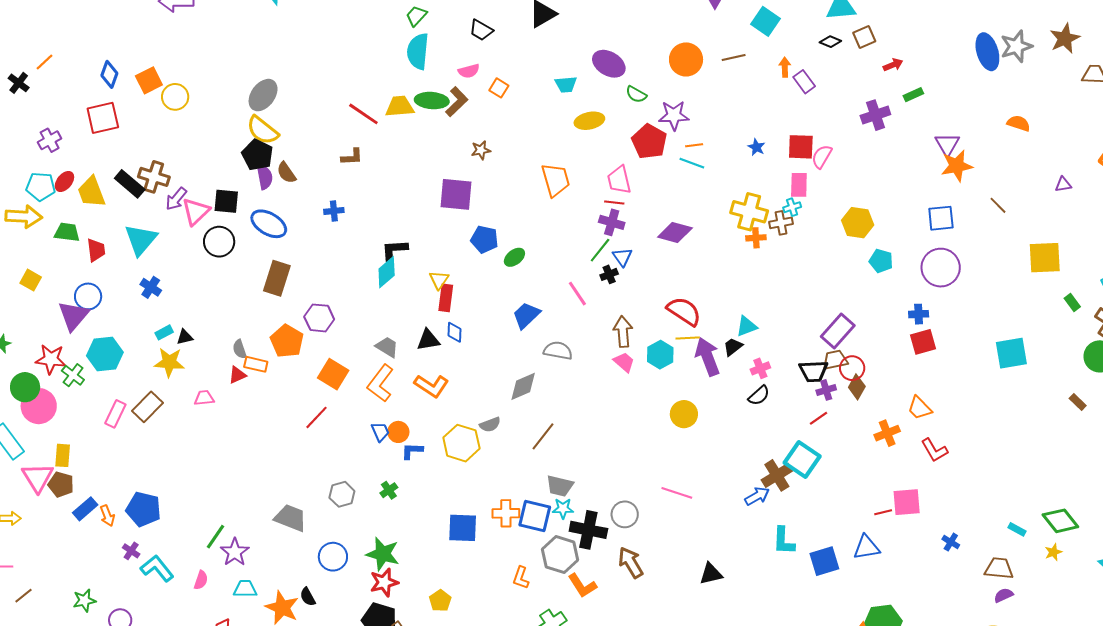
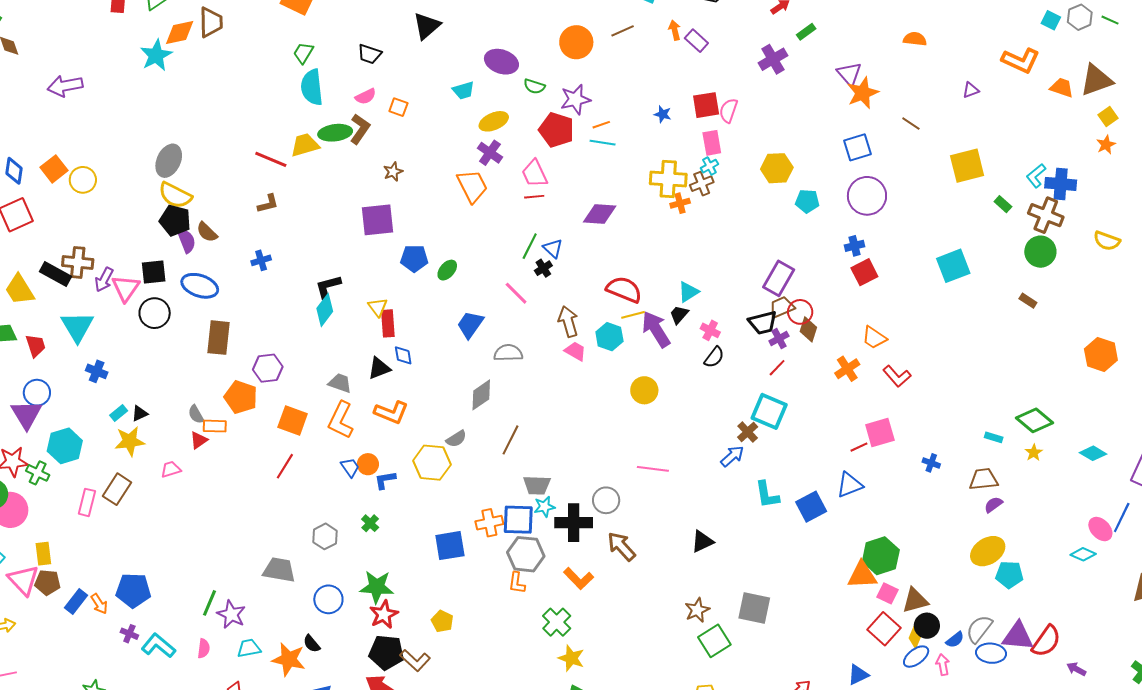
purple cross: (612, 222) -> (490, 153), moved, turned 30
pink cross: (760, 368) -> (710, 330), turned -30
brown cross: (777, 475) -> (748, 432), size x0.7
gray hexagon: (560, 555) -> (526, 554), moved

